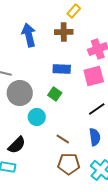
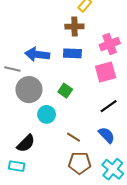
blue arrow: (29, 35) -> (37, 54), moved, turned -70
blue rectangle: (62, 69) -> (72, 53), moved
blue semicircle: (95, 137) -> (107, 135), turned -36

